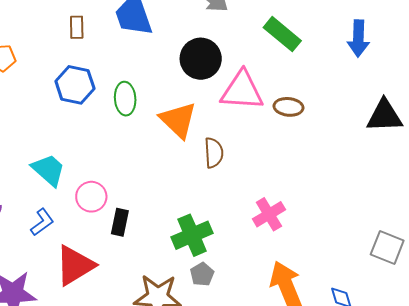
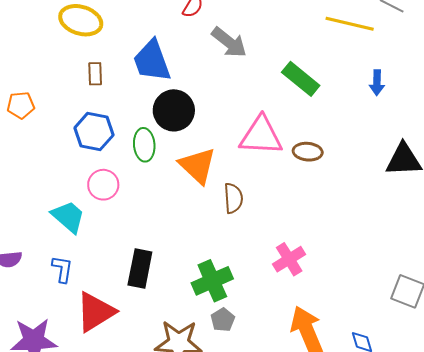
blue arrow: (358, 38) -> (377, 83), size x0.7
black circle: (201, 59) -> (174, 110), moved
pink circle: (91, 197) -> (103, 185), moved
blue L-shape: (42, 222) -> (62, 269), turned -44
black rectangle: (120, 222) -> (140, 268), size x1.4

